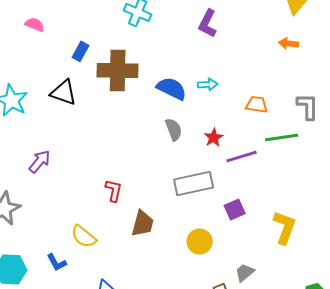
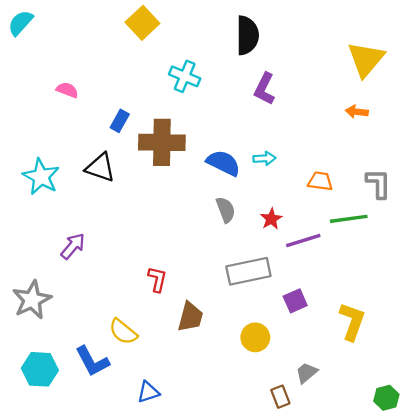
blue L-shape: (57, 262) -> (92, 361), size x1.5

